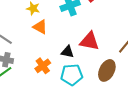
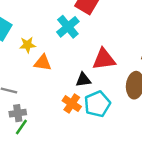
orange cross: (43, 66) -> (72, 104), moved

